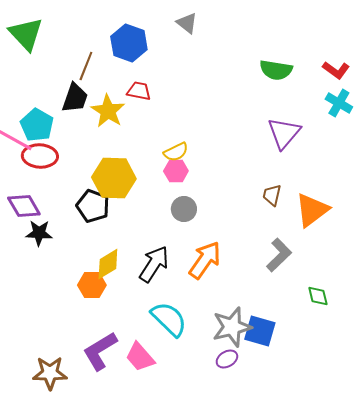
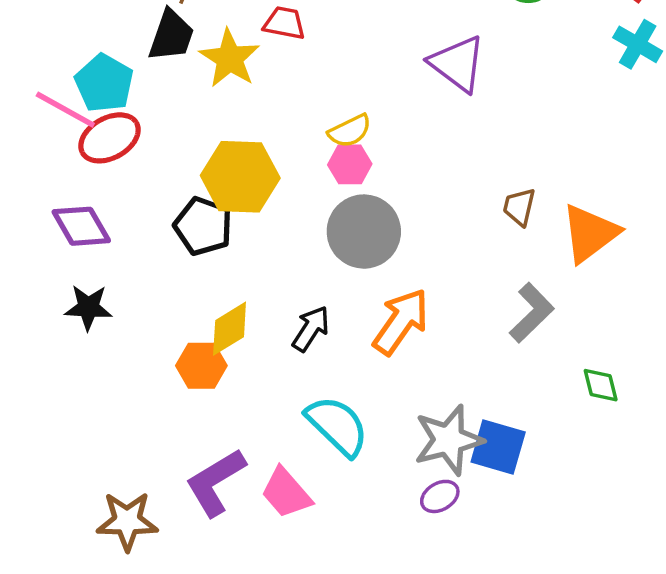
purple triangle: (284, 133) -> (457, 64), moved, turned -33
red ellipse: (40, 156) -> (110, 138), turned -32
gray circle: (184, 209) -> (364, 232), size x1.6
black star: (39, 233) -> (88, 307), moved
black arrow: (154, 264) -> (311, 329), size x0.7

